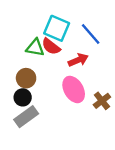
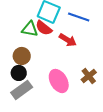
blue line: (91, 34) -> (79, 17), turned -30
red arrow: (78, 60) -> (68, 40), turned 54
pink ellipse: (74, 89) -> (59, 81), moved

